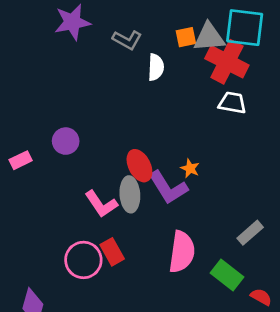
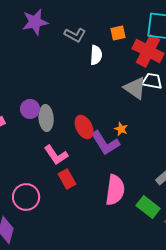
gray triangle: (209, 37) -> (135, 88), moved, turned 40
gray ellipse: (130, 194) -> (46, 118), moved
red rectangle: (112, 252) -> (67, 179), moved
pink circle: (83, 260) -> (26, 197), moved

